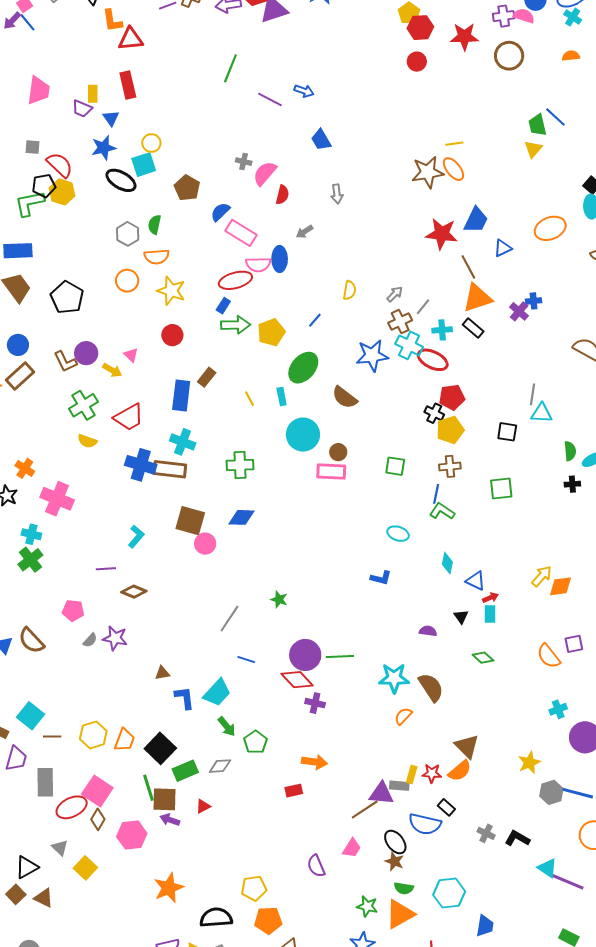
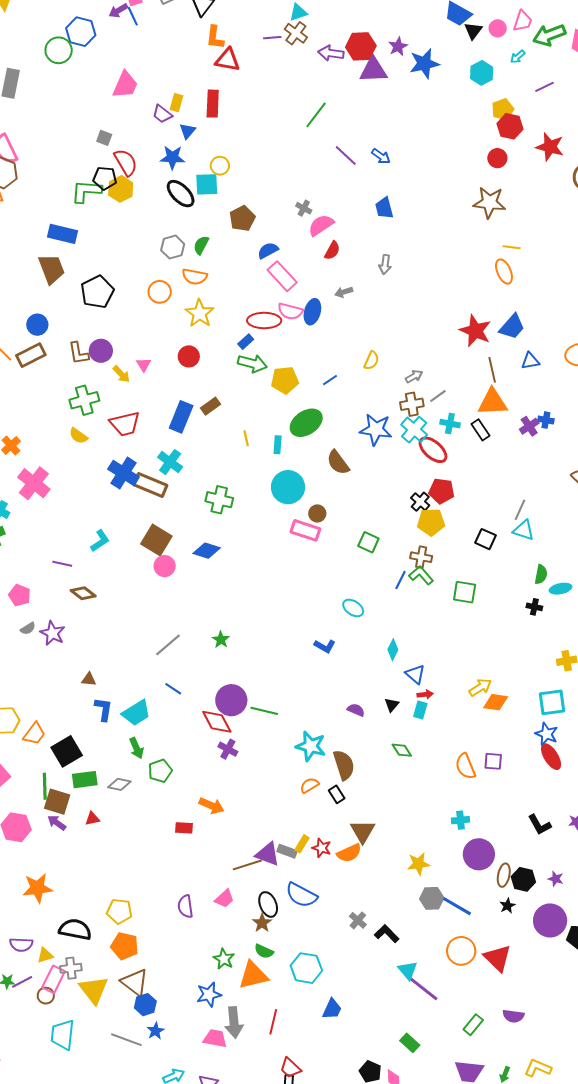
brown star: (428, 172) -> (489, 203), moved
green L-shape: (442, 511) -> (421, 575), moved
black rectangle: (446, 807) -> (337, 794), moved

